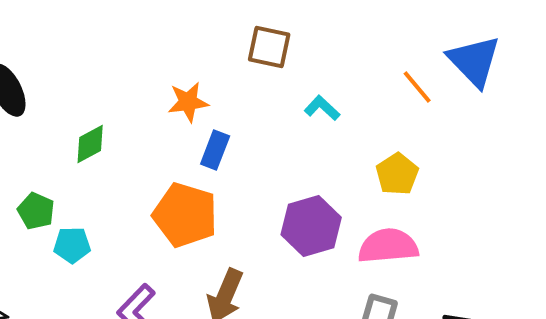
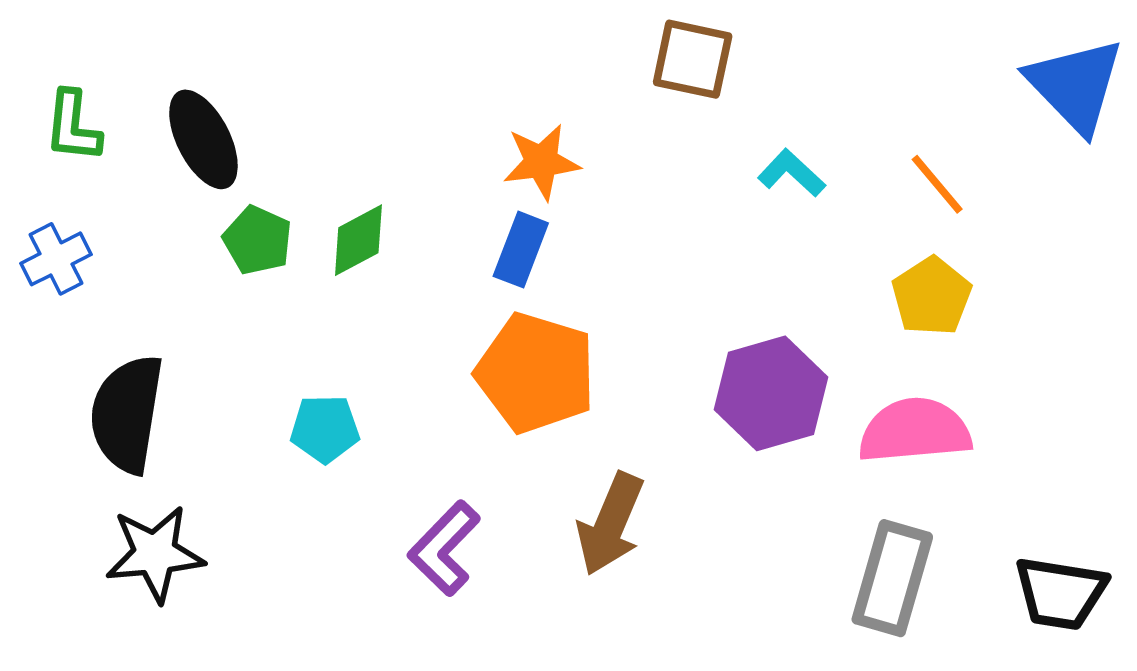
orange line: (417, 87) -> (937, 184), moved
blue rectangle: (215, 150) -> (521, 250), moved
green pentagon: (36, 211) -> (258, 240), moved

